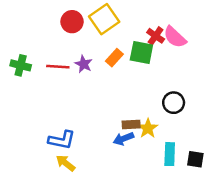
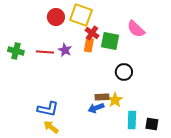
yellow square: (104, 19) -> (81, 15), turned -35
red cross: (156, 36) -> (92, 33), moved
orange rectangle: (114, 58) -> (89, 45), turned -32
black circle: (174, 103) -> (124, 72), moved

